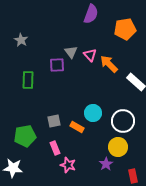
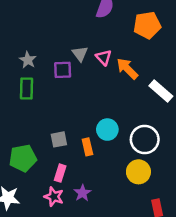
gray star: (21, 40) -> (28, 60), moved
orange rectangle: (77, 127) -> (87, 147), turned 48
pink rectangle: (55, 148) -> (60, 173), turned 40
purple star: (106, 164) -> (82, 193), moved
pink star: (68, 165) -> (54, 197), moved

